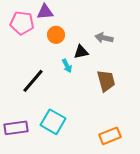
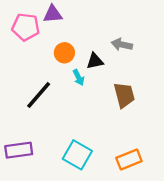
orange circle: (56, 35) -> (64, 53), moved
cyan square: (53, 122) -> (77, 155), moved

